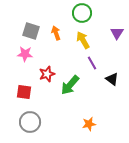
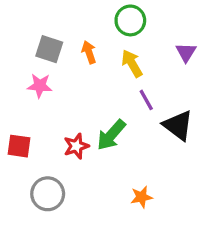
red star: (47, 74) -> (76, 146), moved
black triangle: (112, 79) -> (178, 125), size x1.5
red square: (24, 92) -> (19, 146), moved

